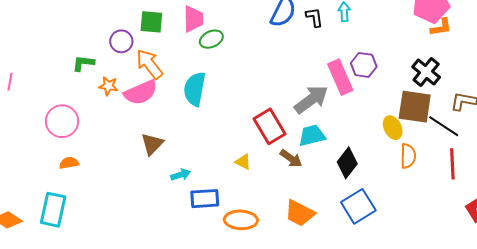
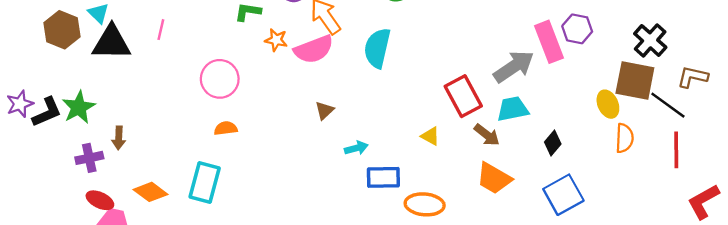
brown triangle: (152, 144) -> (324, 110), size x0.7
black diamond: (347, 163) -> (553, 143), size x0.7
orange trapezoid: (300, 213) -> (494, 178), moved

